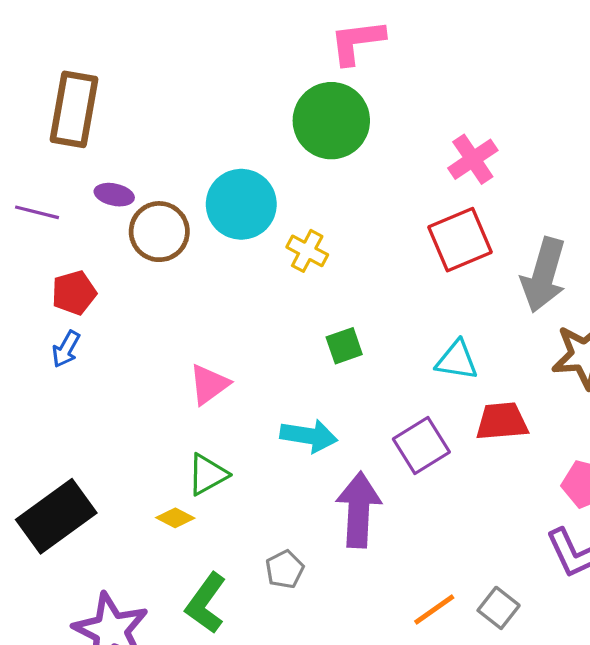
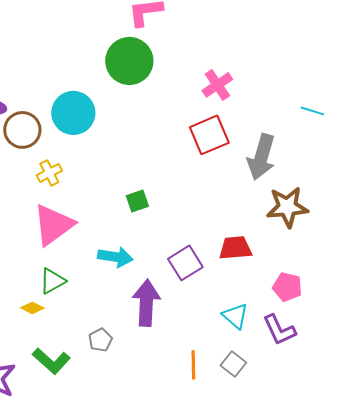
yellow cross: (307, 251) -> (49, 173), moved, turned 35
cyan triangle: (457, 360) -> (235, 316), moved, turned 32
pink triangle: (209, 384) -> (53, 225), size x1.6
green L-shape: (206, 603) -> (51, 361), turned -84
orange line: (434, 610) -> (193, 365), turned -56

